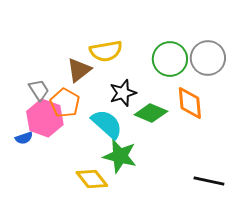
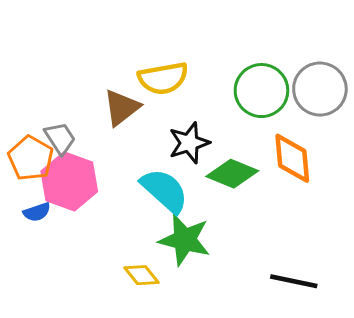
orange pentagon: (65, 103) -> (31, 158), moved
yellow diamond: (92, 179) -> (142, 275), size x0.7
black line: (209, 181) -> (294, 281), moved

